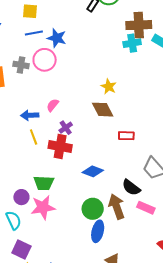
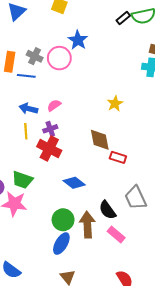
blue line: (34, 33) -> (26, 76), moved
brown diamond: (103, 110) -> (100, 140), moved
purple cross: (66, 128) -> (50, 129), moved

